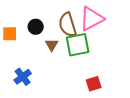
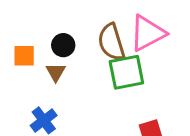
brown triangle: (52, 45) -> (56, 72), moved

